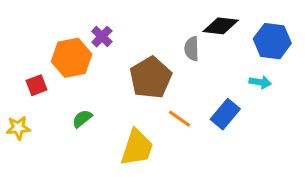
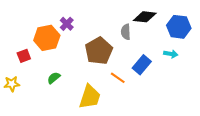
blue rectangle: (225, 114) -> (142, 65), moved

